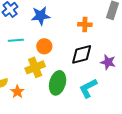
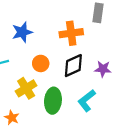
orange cross: (85, 24) -> (71, 33), size x1.5
orange circle: (44, 46) -> (41, 63), moved

